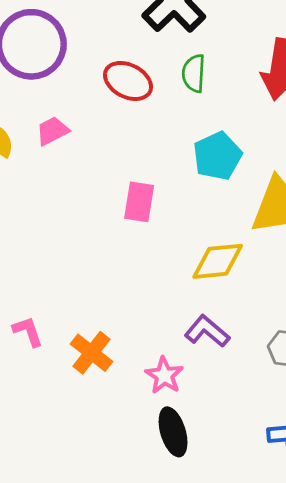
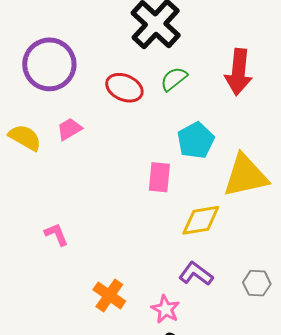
green semicircle: (194, 73) -> (174, 79), turned 52
pink rectangle: (139, 202) -> (159, 177), moved
pink L-shape: (28, 331) -> (56, 234), moved

